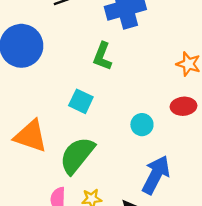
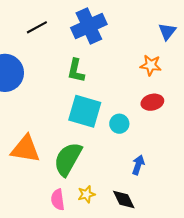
cyan square: (81, 101) -> (85, 111), moved, size x1.6
blue arrow: (156, 175) -> (138, 165), size x0.6

